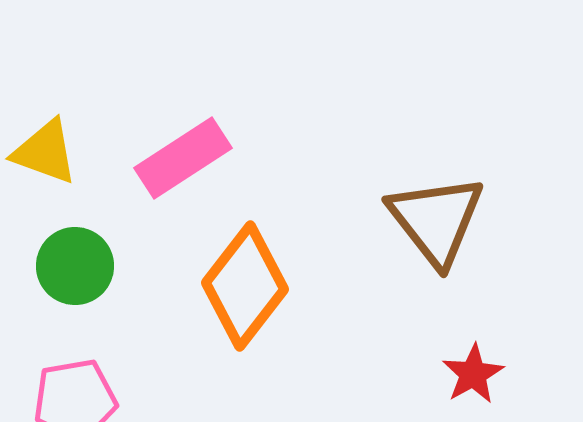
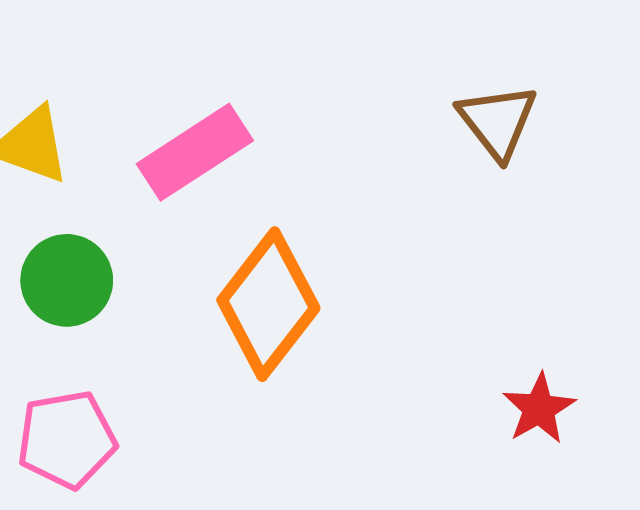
brown triangle: (436, 220) -> (497, 121), moved, size x0.7

